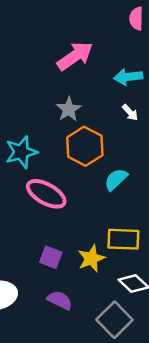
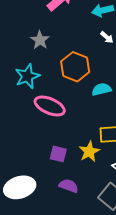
gray star: (69, 109) -> (40, 40), moved
cyan semicircle: (116, 179) -> (101, 89), turned 36

